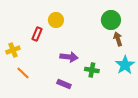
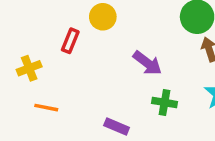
purple arrow: (69, 57) -> (147, 63), moved, turned 30
orange line: (23, 73) -> (46, 108), turned -32

